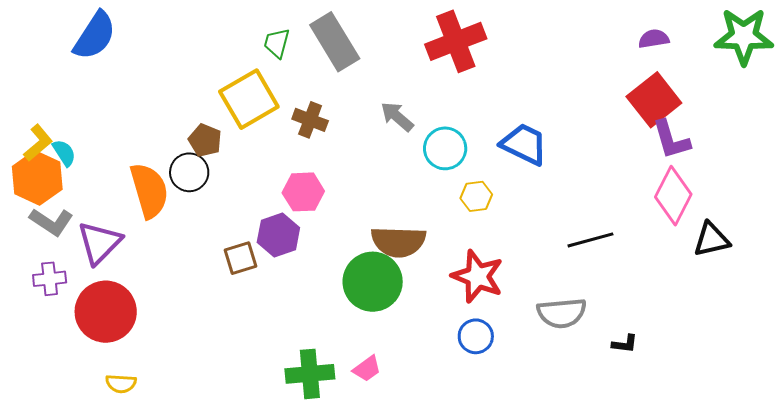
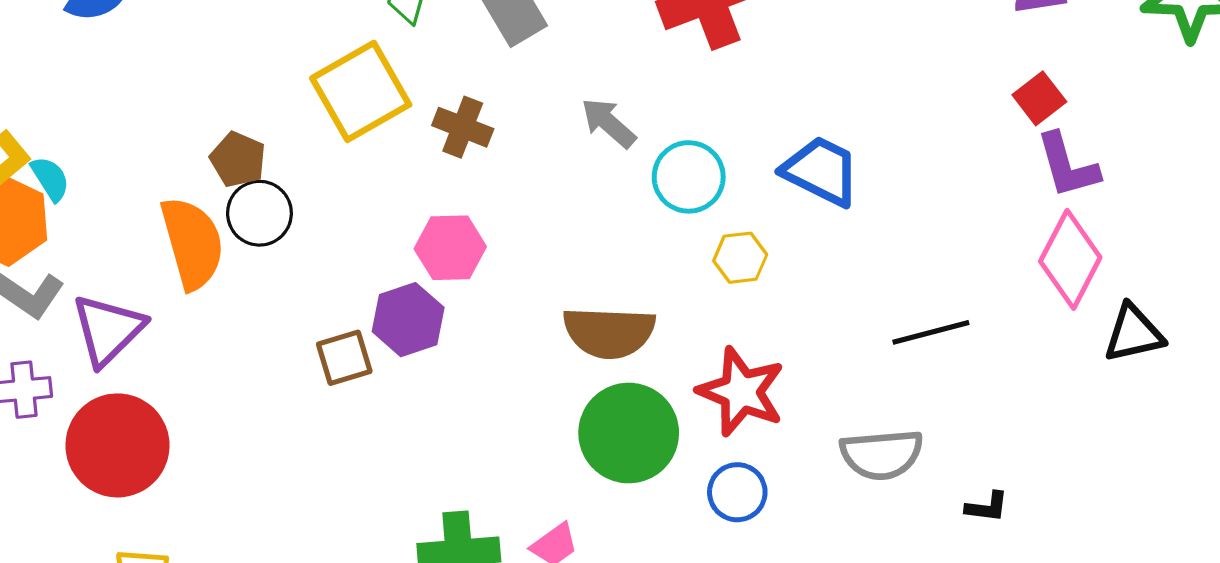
red square: (654, 100) -> (1039, 98), size x0.6
brown pentagon: (205, 140) -> (238, 159), moved
green circle: (373, 282) -> (629, 433), moved

